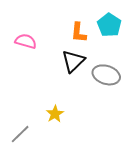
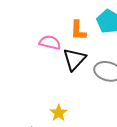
pink semicircle: (26, 41) -> (50, 43), moved

